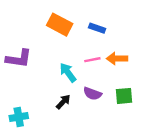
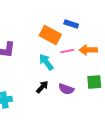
orange rectangle: (60, 25) -> (50, 35), moved
purple semicircle: (92, 94) -> (66, 89), moved

